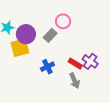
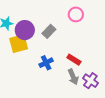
pink circle: (63, 21) -> (76, 14), moved
purple cross: (90, 61) -> (90, 81), moved

